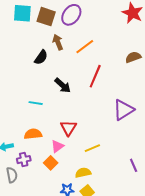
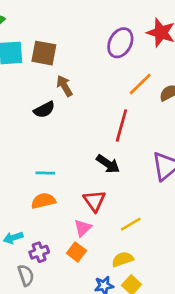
purple ellipse: (71, 15) -> (120, 43), moved
orange line: (85, 47) -> (140, 84), moved
black semicircle: (41, 57) -> (44, 110), turned 35
black arrow: (63, 85) -> (108, 164), moved
orange semicircle: (33, 134) -> (43, 201), moved

